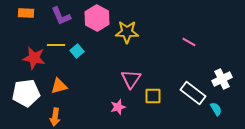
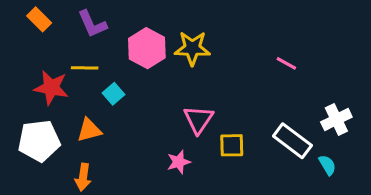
orange rectangle: (26, 13) -> (39, 19), turned 42
pink hexagon: (97, 18) -> (147, 48), moved
cyan square: (77, 51) -> (113, 94), moved

